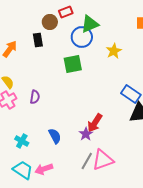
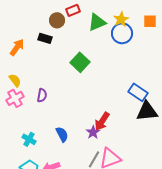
blue circle: (82, 37) -> (122, 33), moved
black rectangle: (38, 40) -> (45, 38), turned -64
yellow star: (114, 51) -> (121, 19), moved
green square: (73, 64) -> (80, 62), turned -36

